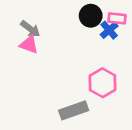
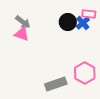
black circle: (91, 16) -> (68, 22), moved
pink hexagon: (103, 83) -> (85, 73), moved

